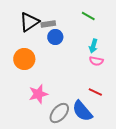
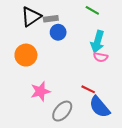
cyan arrow: (93, 46) -> (97, 42), size x1.5
red line: (95, 92) -> (88, 89), moved
blue semicircle: (82, 111) -> (100, 107), moved

